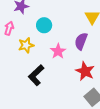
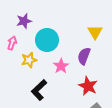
cyan circle: (44, 25) -> (47, 40), size x1.5

